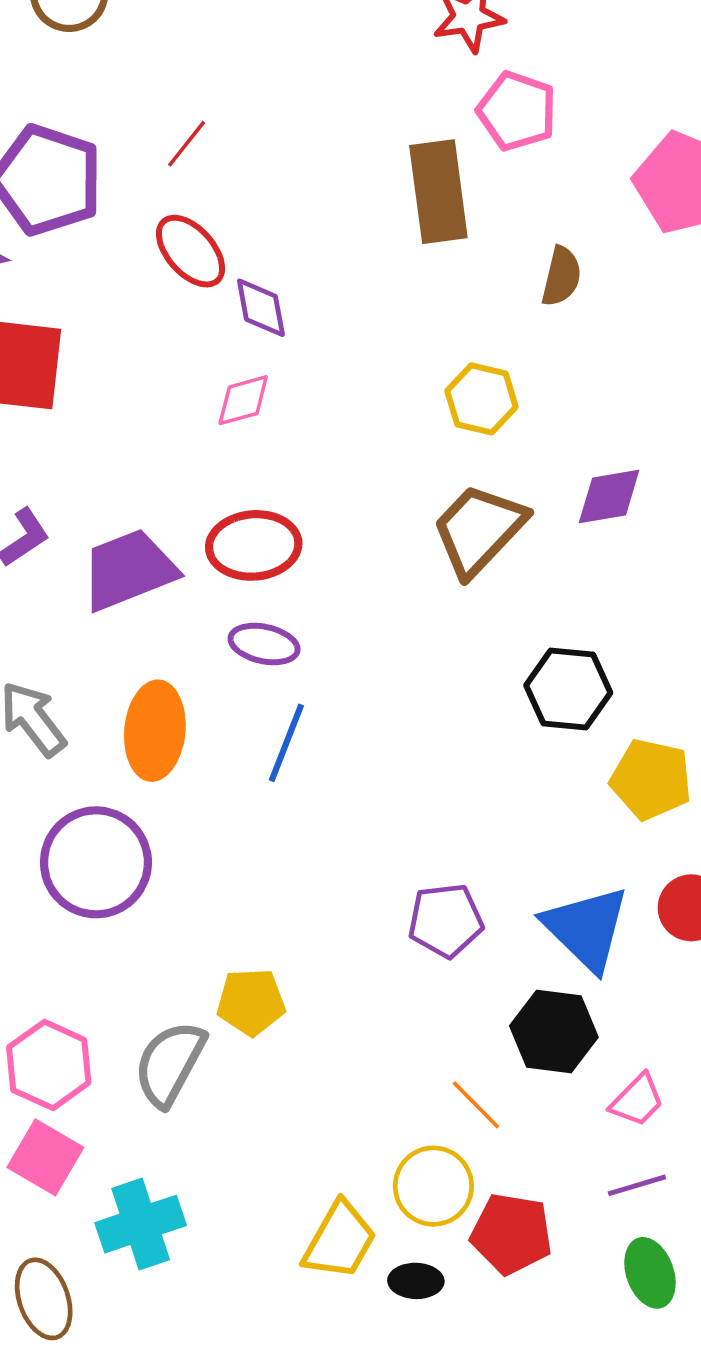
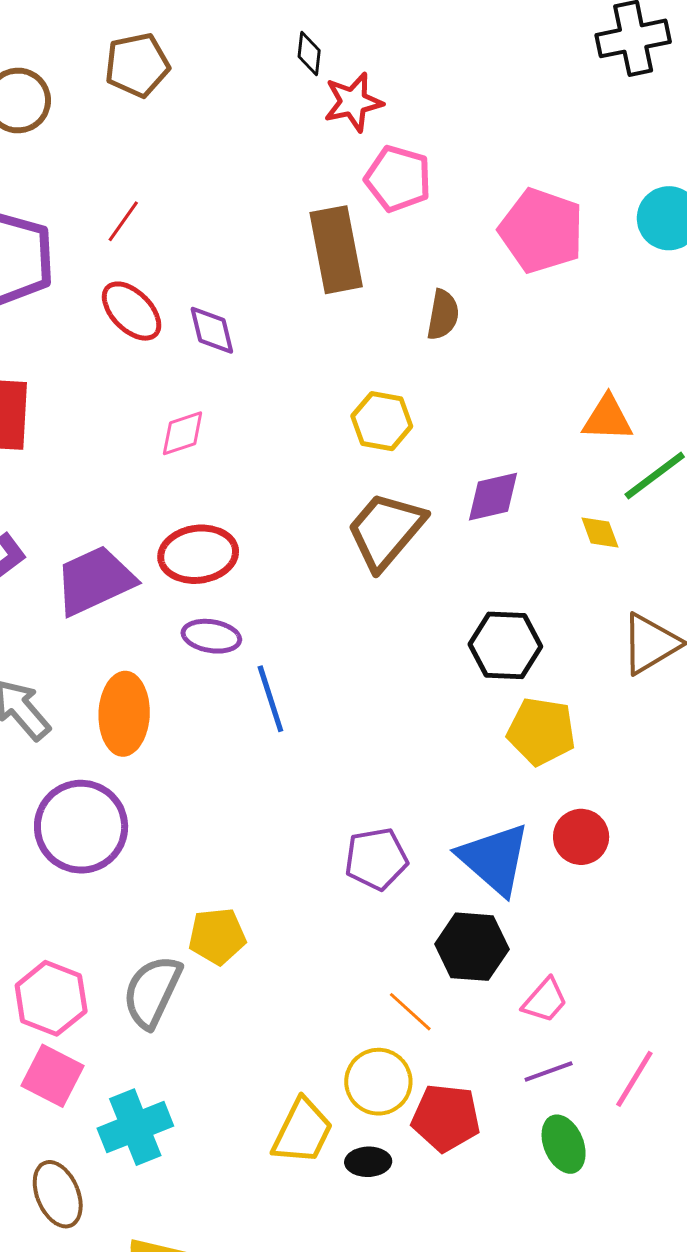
purple diamond: (261, 308) -> (212, 330), moved
black hexagon: (568, 689) -> (505, 645), moved
blue line: (286, 743) -> (270, 699), moved, turned -36

